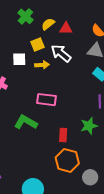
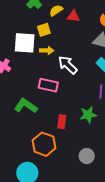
white arrow: (61, 53) -> (68, 65), moved
white square: (19, 59) -> (25, 43), size x1.6
orange hexagon: (67, 160) -> (44, 144), moved
gray circle: (90, 177) -> (87, 156), moved

